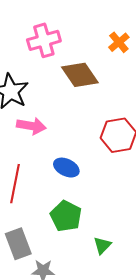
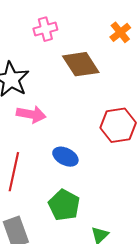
pink cross: (44, 40) -> (45, 29), size x0.7

